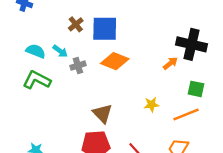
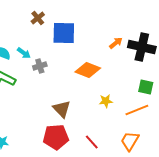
brown cross: (76, 24) -> (38, 18), moved
orange diamond: (115, 61) -> (88, 70), moved
orange arrow: (170, 63) -> (116, 43), moved

